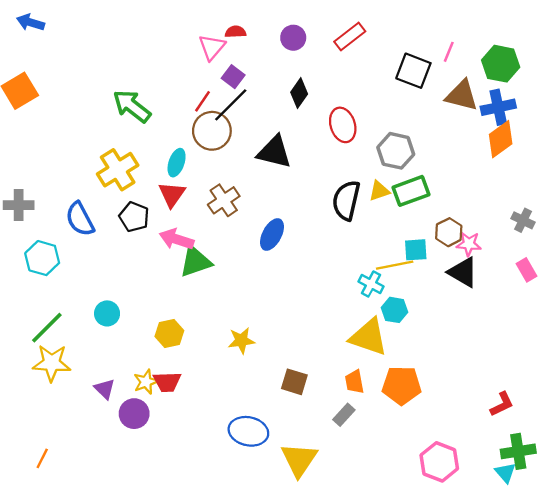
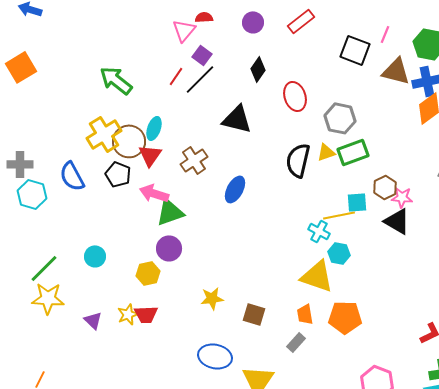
brown circle: (212, 131) -> (129, 141), moved
cyan hexagon: (42, 258) -> (32, 194), moved
yellow star: (241, 341) -> (212, 298), moved
purple circle: (134, 414) -> (169, 248), moved

